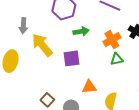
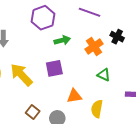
yellow arrow: (42, 45) -> (21, 75), moved
green triangle: (117, 59) -> (104, 75), moved, turned 40

